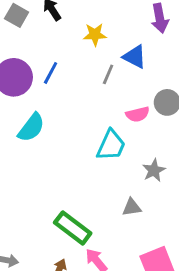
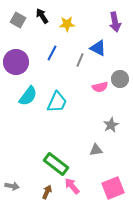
yellow star: (95, 35) -> (67, 24), moved
blue line: (51, 73) -> (52, 53), moved
cyan trapezoid: (111, 145) -> (57, 102), moved

